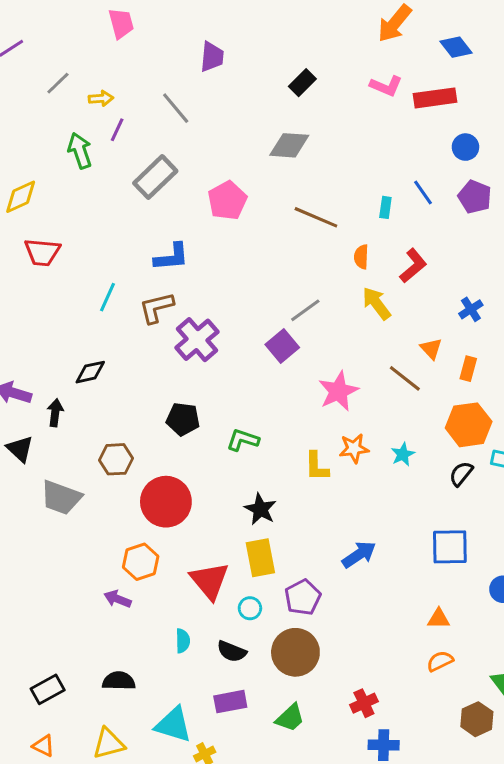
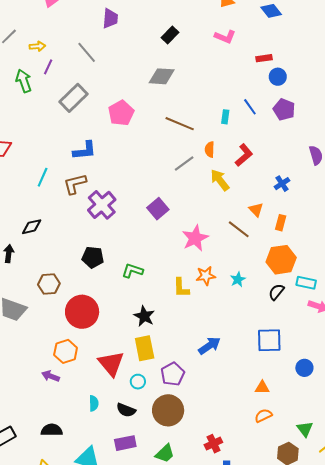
red rectangle: (435, 98) -> (264, 58), moved, size x0.6
gray line: (305, 310) -> (184, 164), moved

